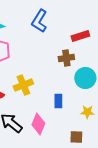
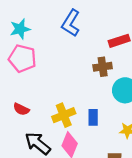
yellow cross: (23, 85) -> (64, 115), moved

